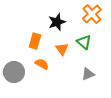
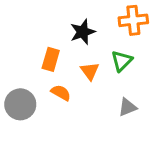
orange cross: (92, 14) -> (133, 20), turned 36
green triangle: (84, 42) -> (122, 61), turned 35

